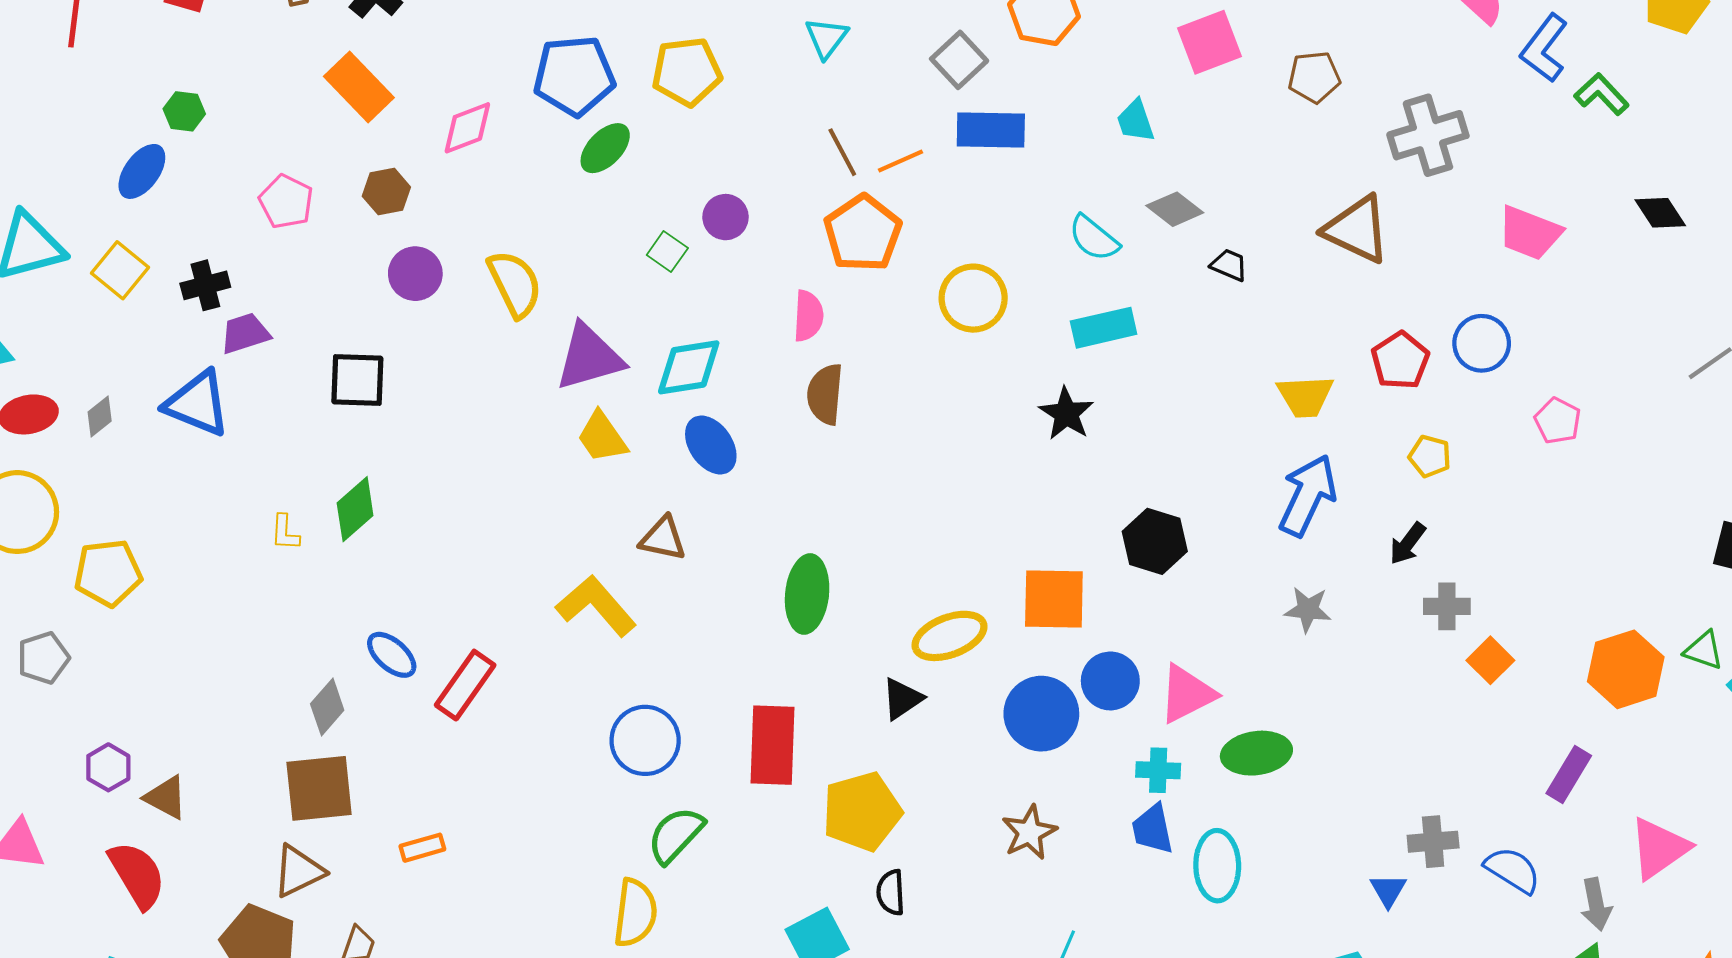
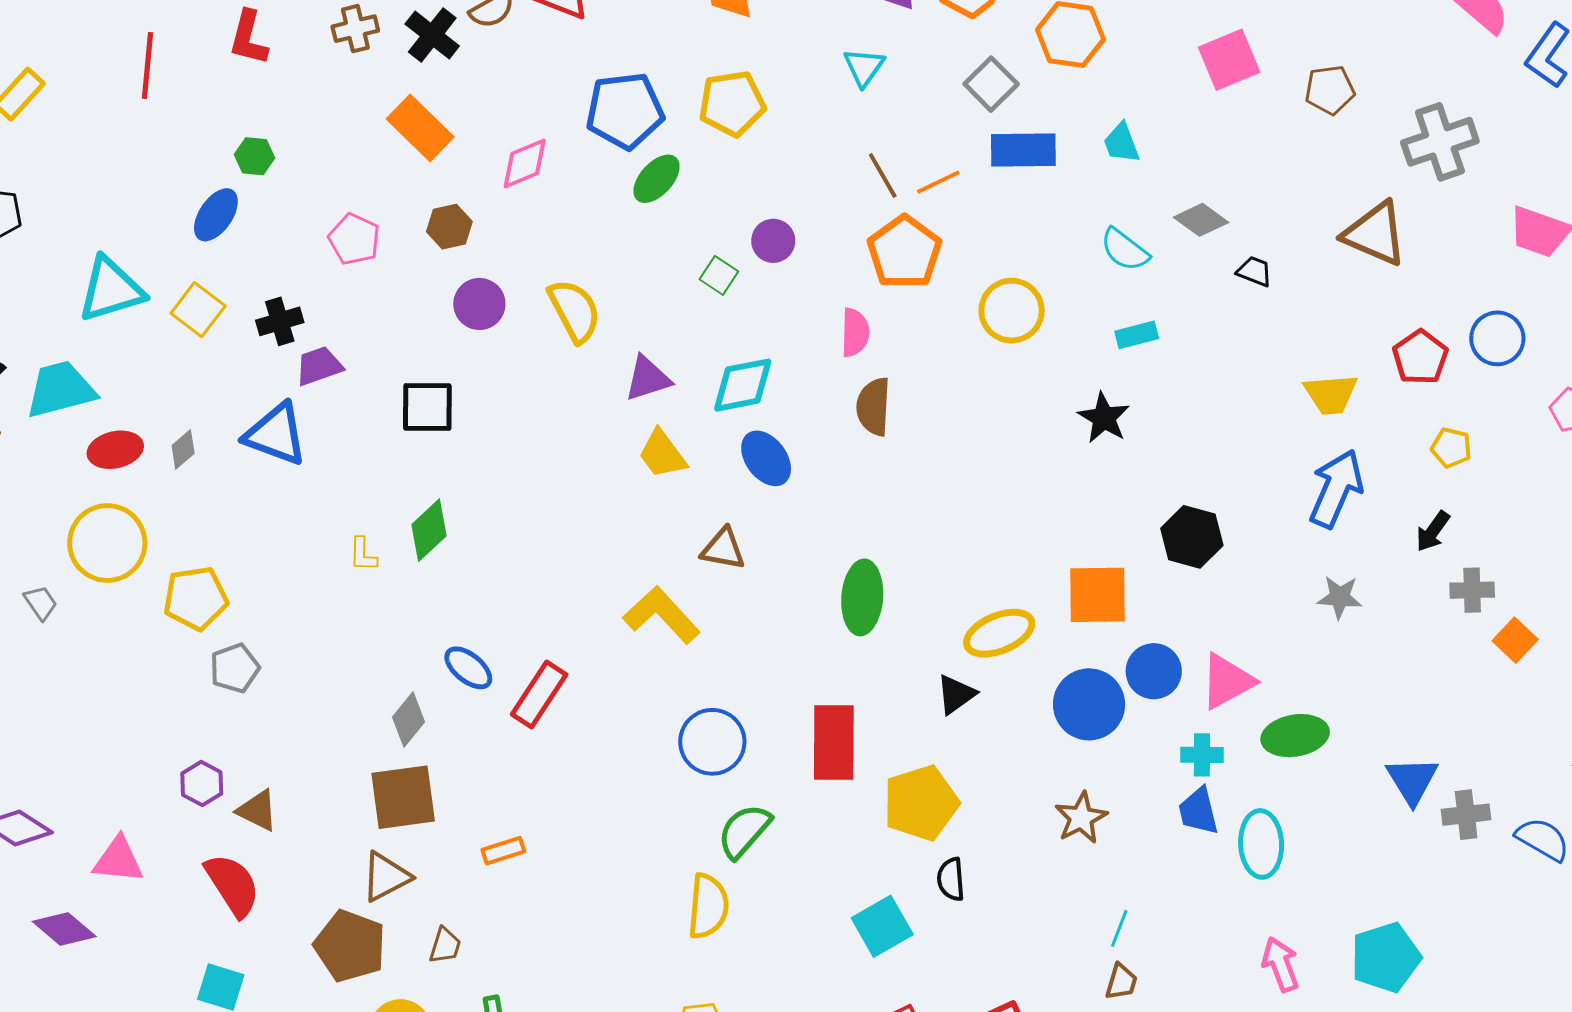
cyan trapezoid: (1136, 121) -> (1121, 143), moved
cyan rectangle: (1104, 328) -> (1137, 335), size x0.7
purple triangle: (589, 357) -> (648, 378), size x0.7
gray pentagon: (43, 658) -> (235, 668), moved
blue triangle: (1388, 890) -> (1412, 780), moved, size x1.5

